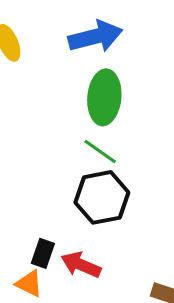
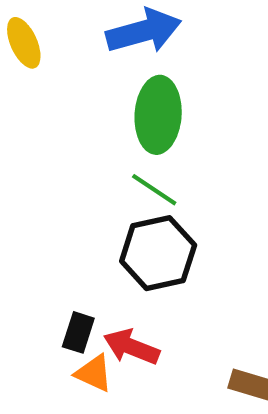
orange triangle: (29, 284) -> (94, 373), moved

